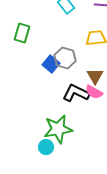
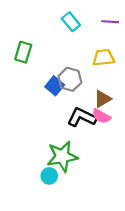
brown triangle: (95, 76) -> (102, 99), turned 30

